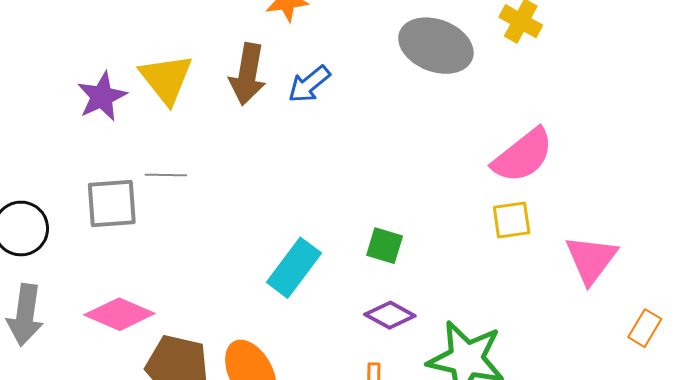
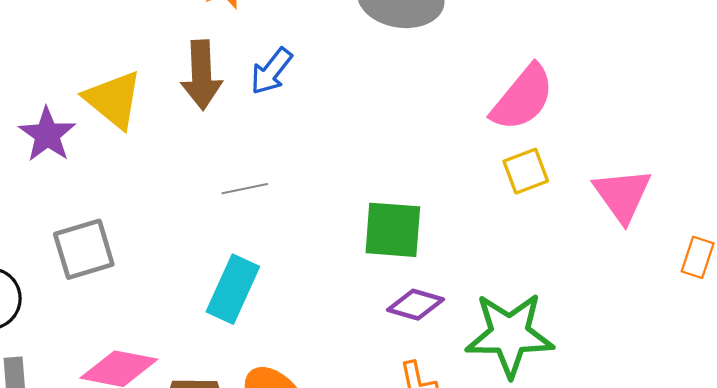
gray line: (166, 175) -> (245, 189), moved
green square: (385, 246) -> (393, 230), size x1.5
cyan rectangle: (294, 268) -> (233, 289), moved

